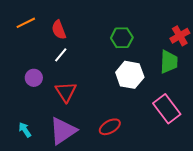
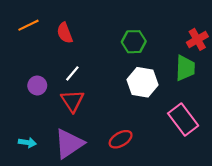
white line: (61, 55) -> (72, 73), moved
cyan arrow: (25, 130) -> (27, 143), turned 133

